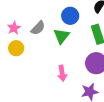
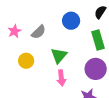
green triangle: (61, 36) -> (59, 56), moved
yellow circle: (16, 48) -> (26, 61), moved

